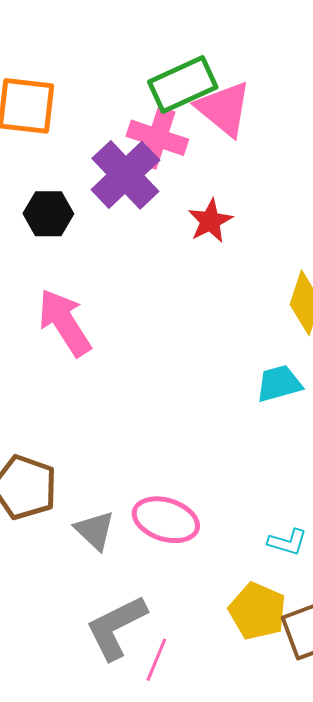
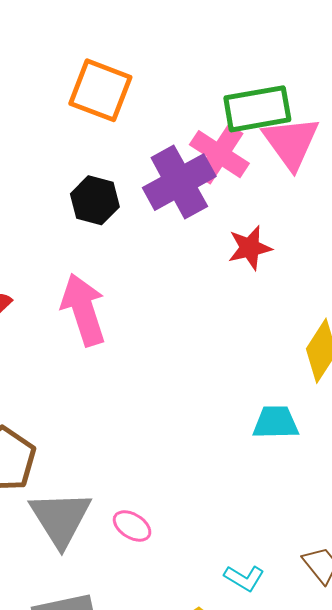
pink ellipse: (166, 520) -> (132, 526), size x0.6
gray triangle: (95, 530) -> (60, 518), size x1.5

